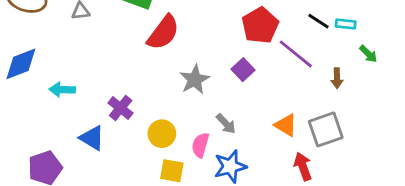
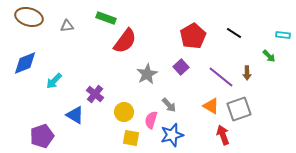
cyan rectangle: (346, 24) -> (283, 35), moved
purple line: (296, 54) -> (221, 77), moved
cyan arrow: (62, 90) -> (54, 81), turned -48

